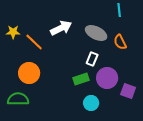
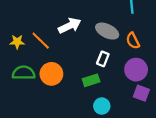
yellow star: (13, 32) -> (17, 42), moved
orange circle: (29, 73) -> (51, 74), moved
purple circle: (107, 78) -> (136, 70), moved
green semicircle: (18, 99) -> (24, 73), moved

